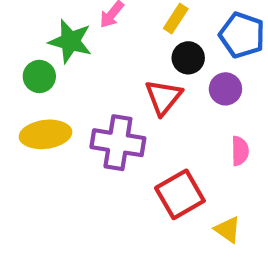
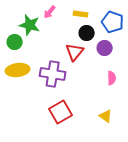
yellow rectangle: (176, 19) -> (81, 14), turned 64
red square: (180, 194) -> (61, 112), moved

